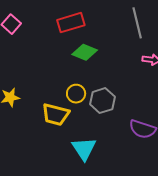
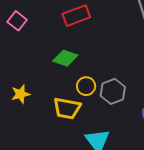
green diamond: (85, 52) -> (65, 58), moved

